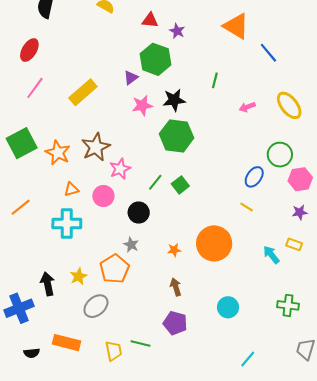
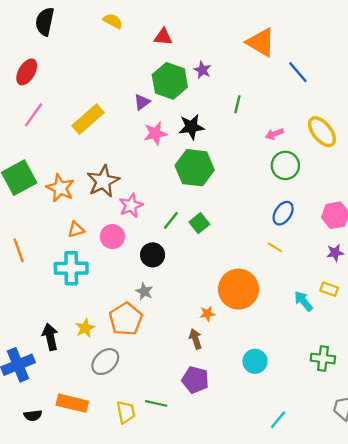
purple star: (177, 31) -> (202, 70), moved
green circle: (280, 155) -> (285, 165), moved
orange line: (21, 207) -> (19, 250), turned -70
orange star: (174, 250) -> (207, 314), moved

